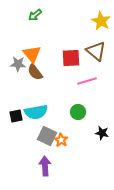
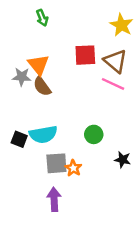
green arrow: (35, 15) -> (42, 18), turned -72
red square: (71, 58) -> (85, 55), moved
pink line: (87, 81) -> (113, 84), moved, turned 42
black square: (16, 116) -> (19, 139), turned 32
gray square: (47, 136) -> (56, 163), turned -30

